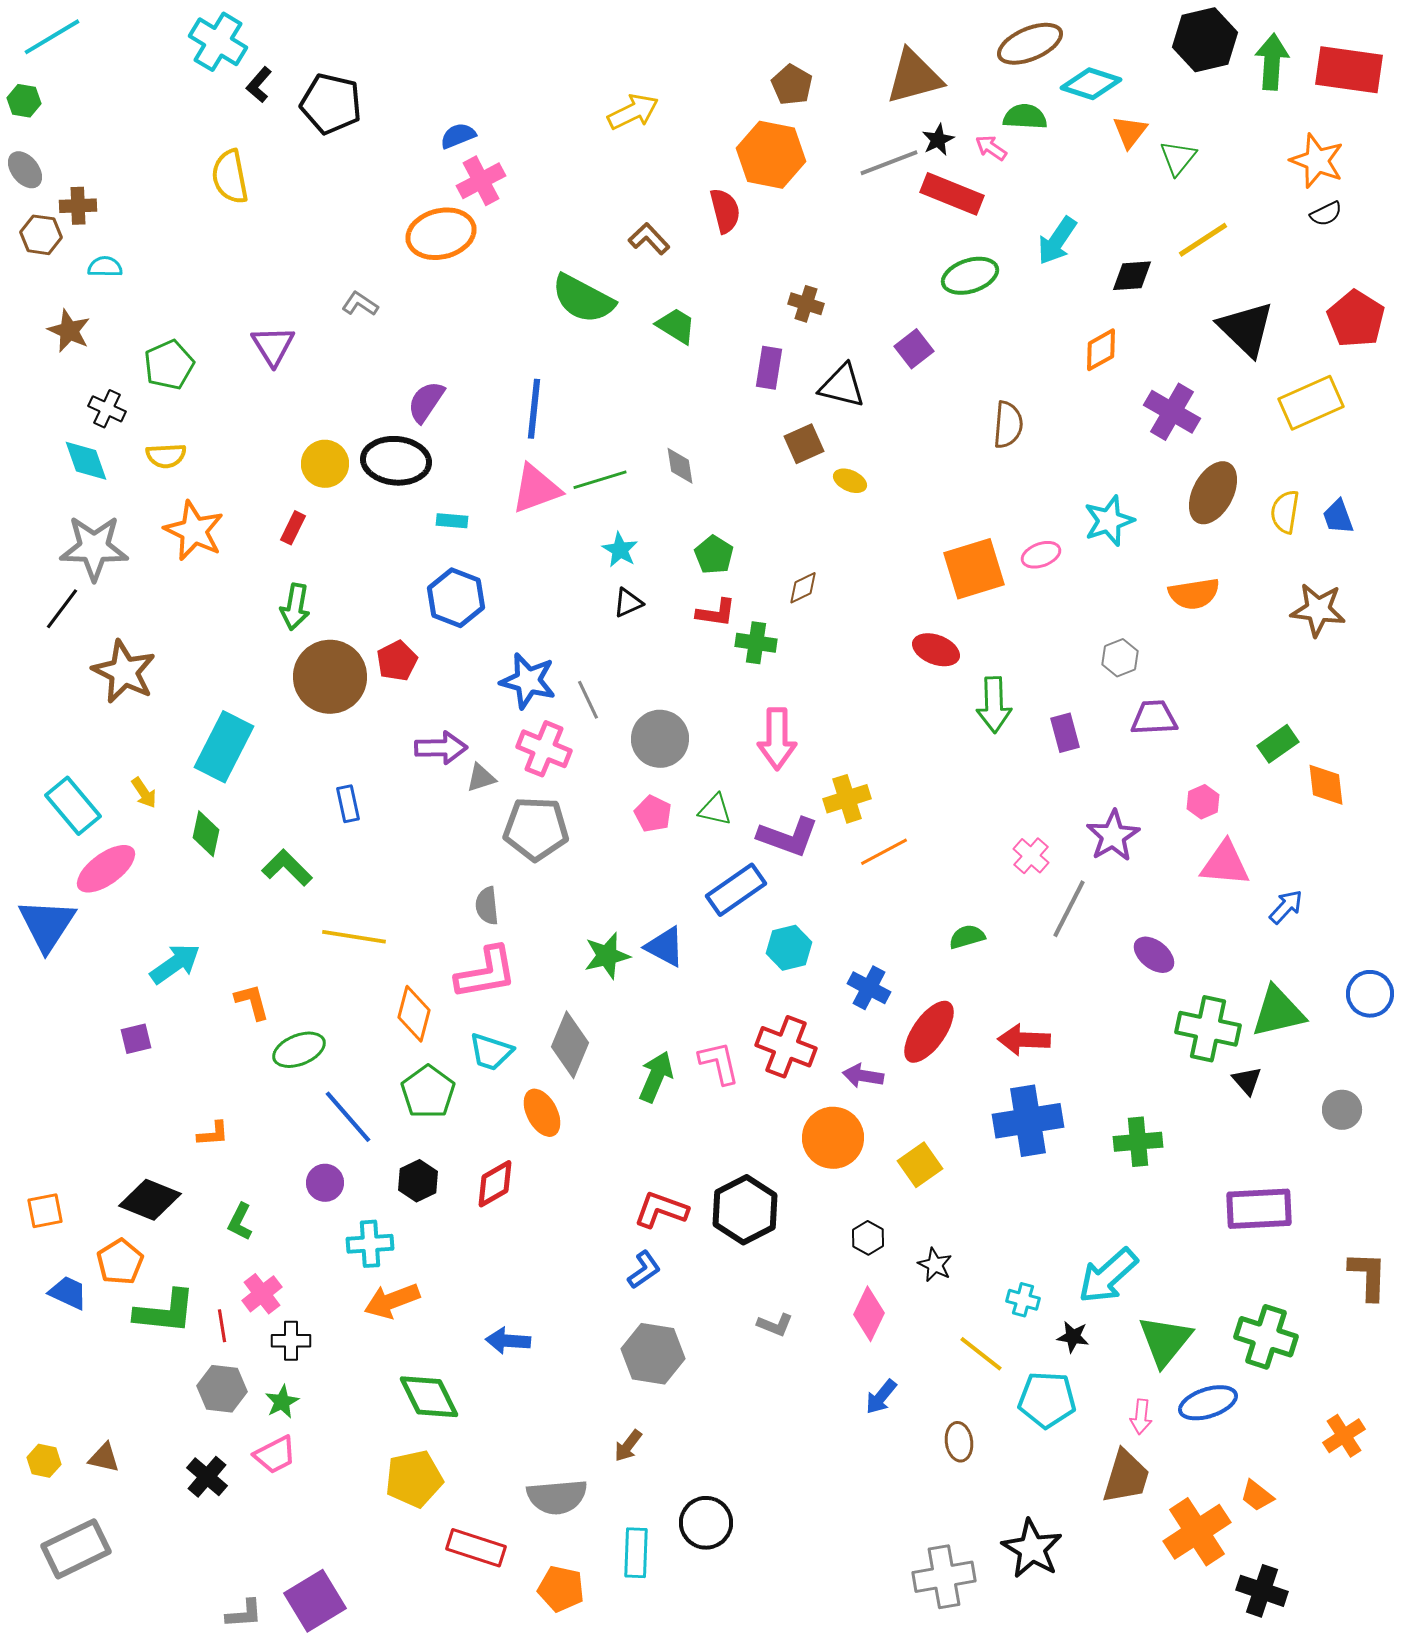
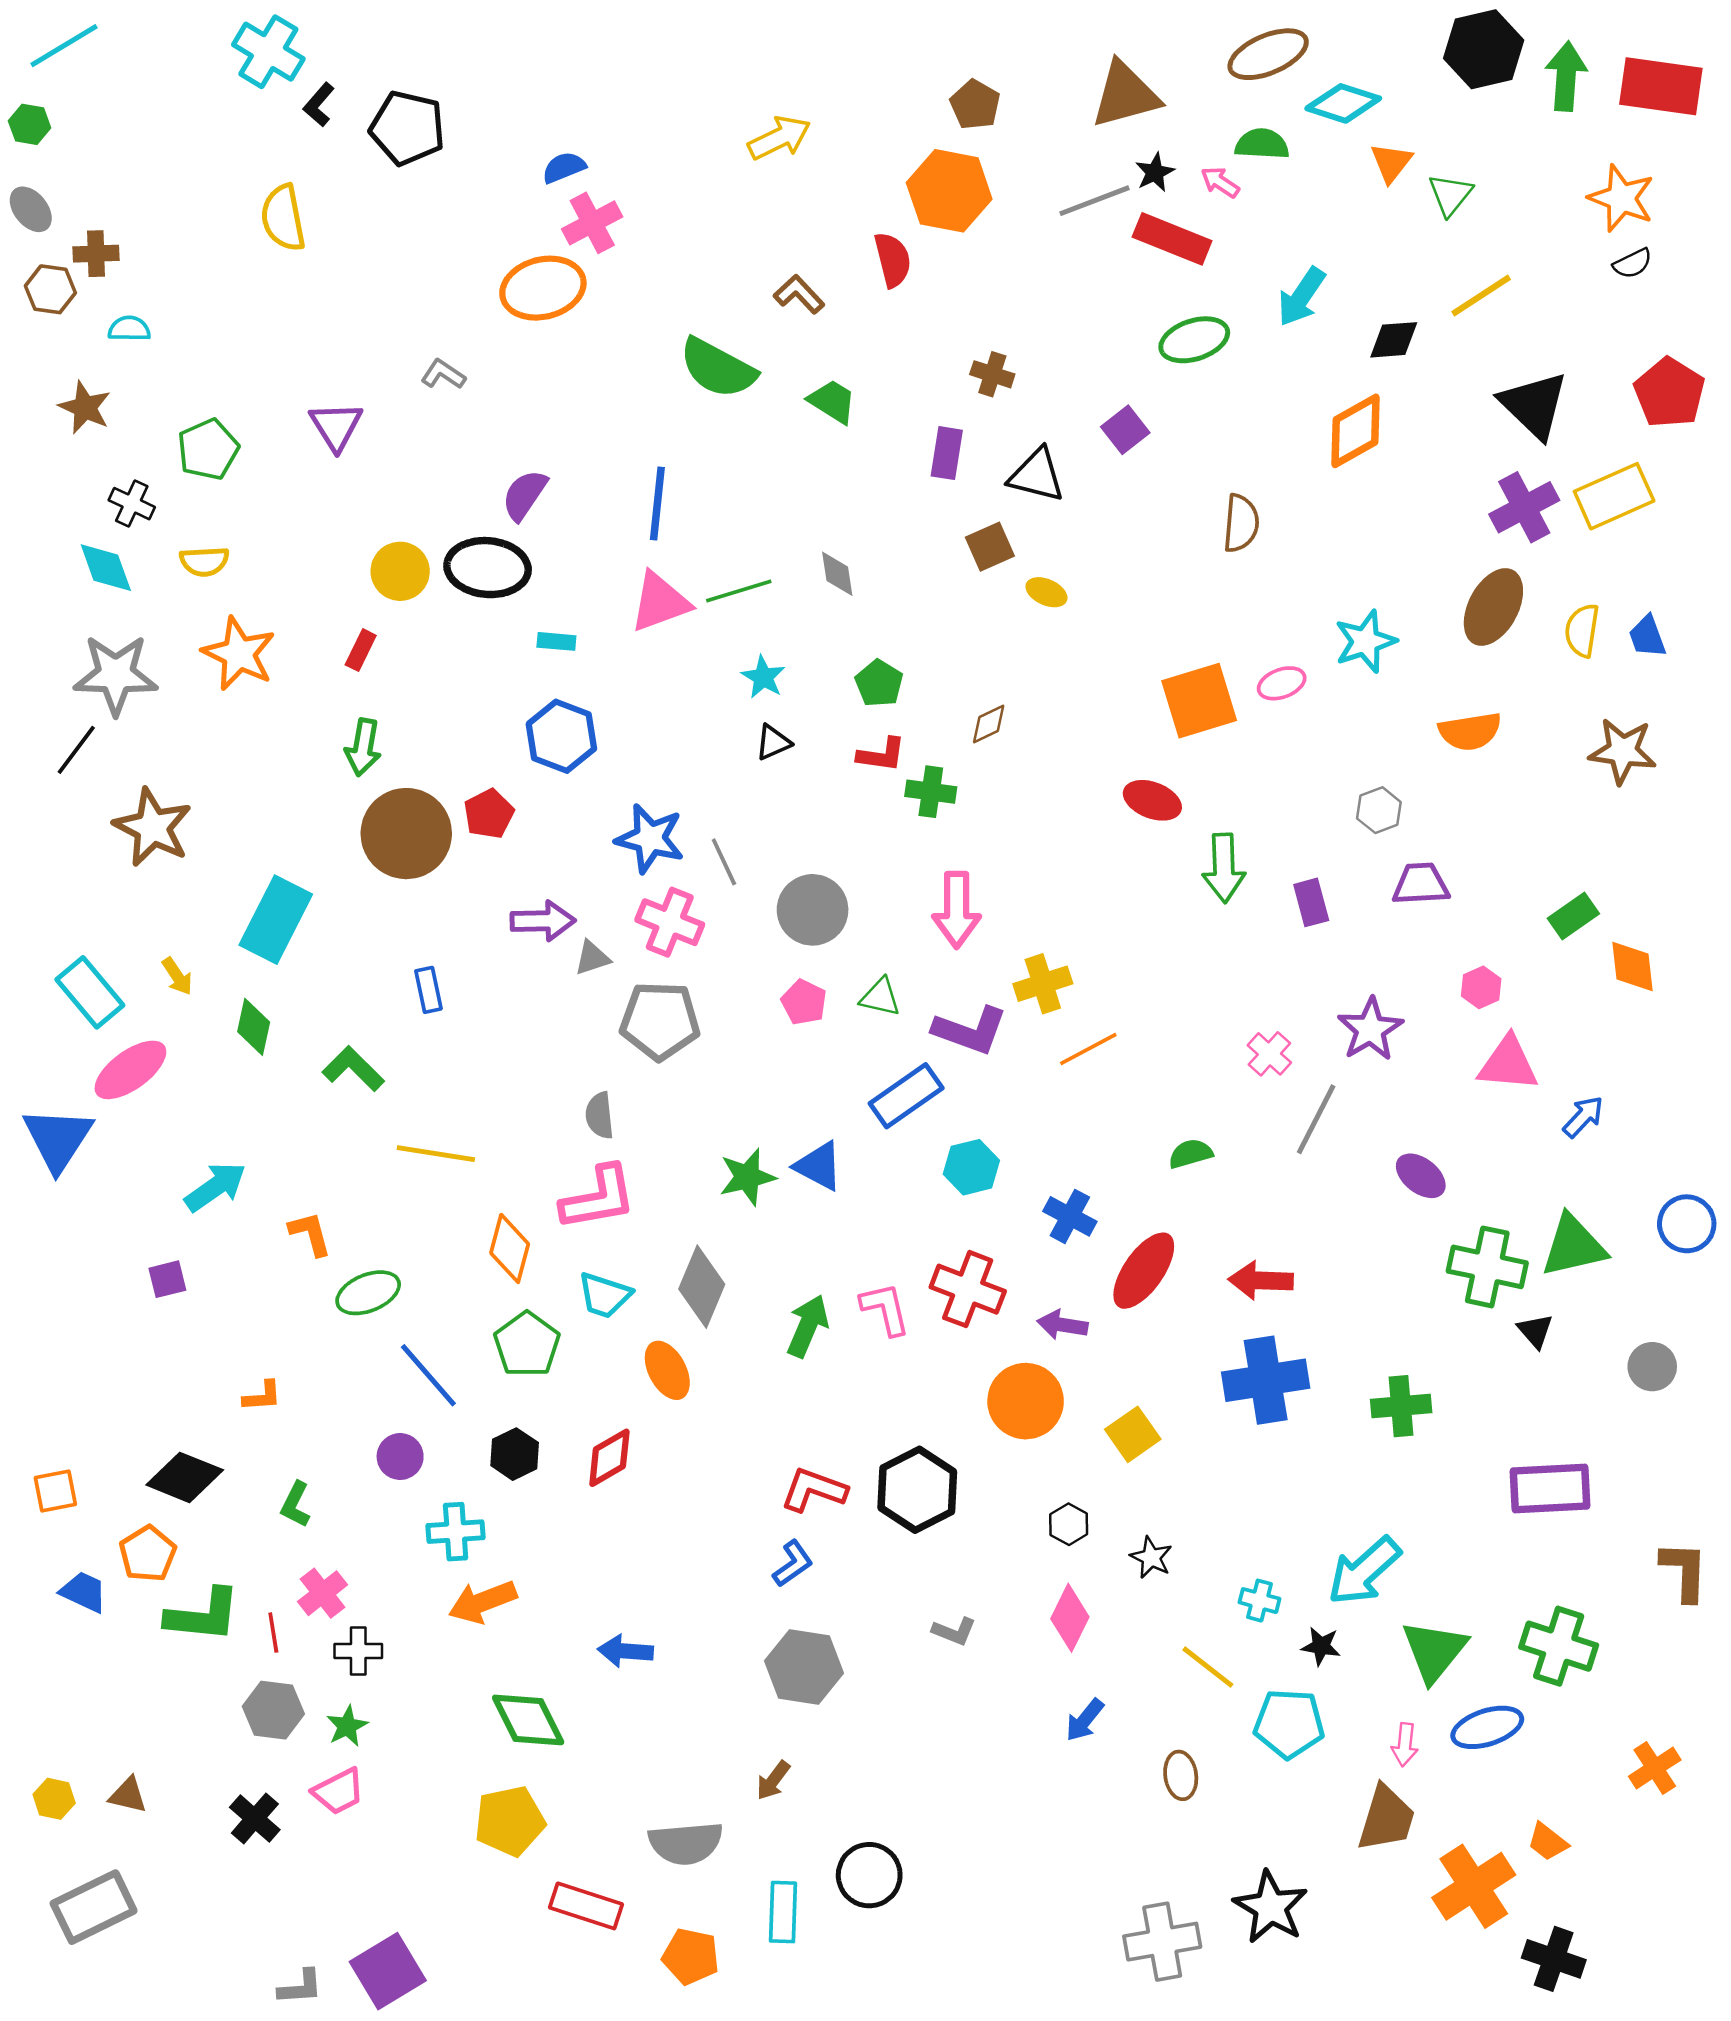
orange diamond: (1101, 350) -> (1356, 431), size x1.4
purple cross: (1172, 412) -> (1524, 507), moved, turned 32

